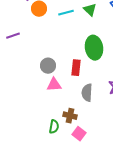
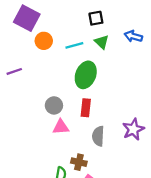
green ellipse: (94, 48) -> (86, 75), moved, turned 30

